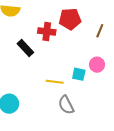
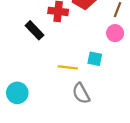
pink circle: (97, 65) -> (115, 33), moved

